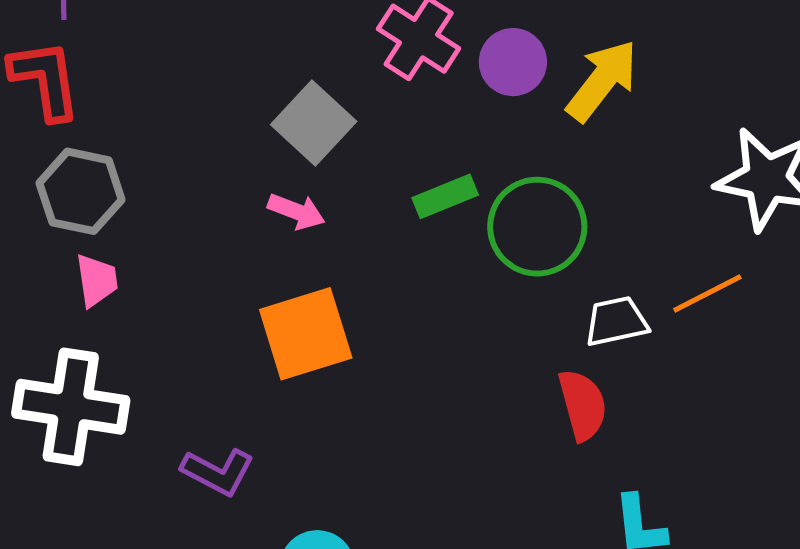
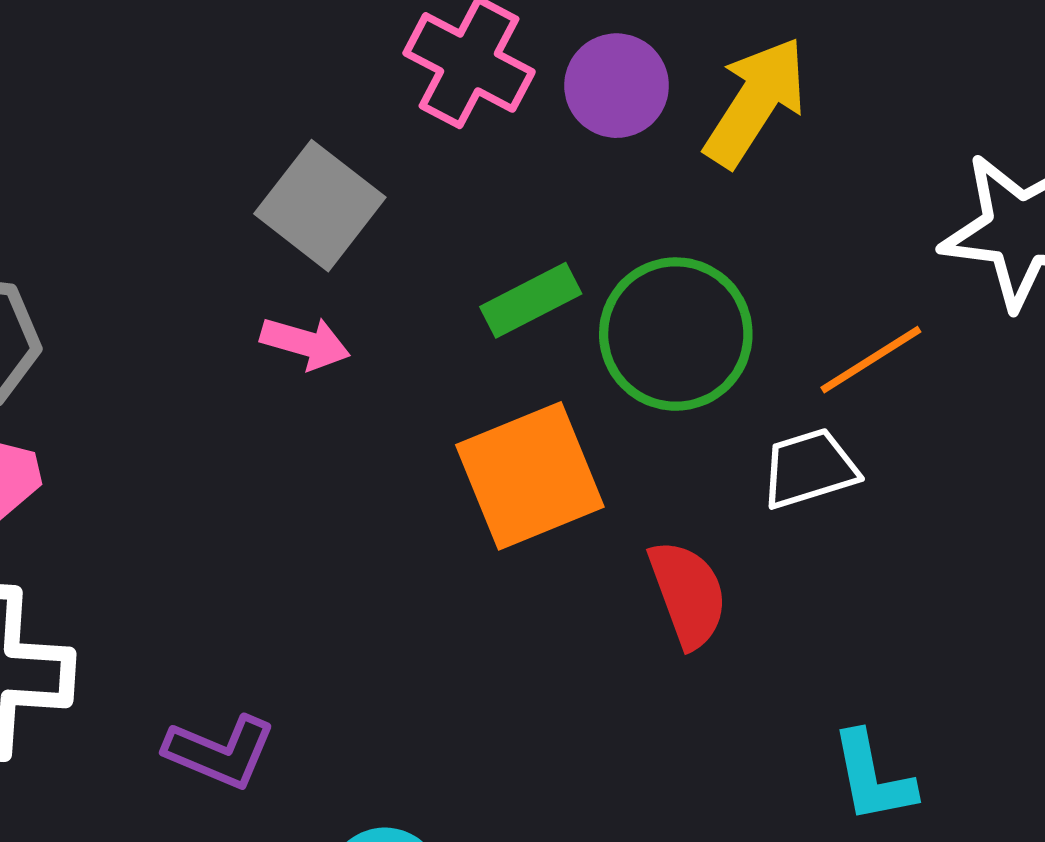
orange line: (707, 294) -> (871, 360), moved
orange square: (306, 334) -> (530, 476), moved
red semicircle: (583, 405) -> (688, 594), moved

